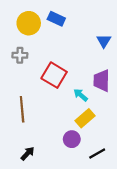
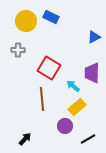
blue triangle: (104, 41) -> (94, 37), turned 32
brown line: (22, 109) -> (42, 99), moved

